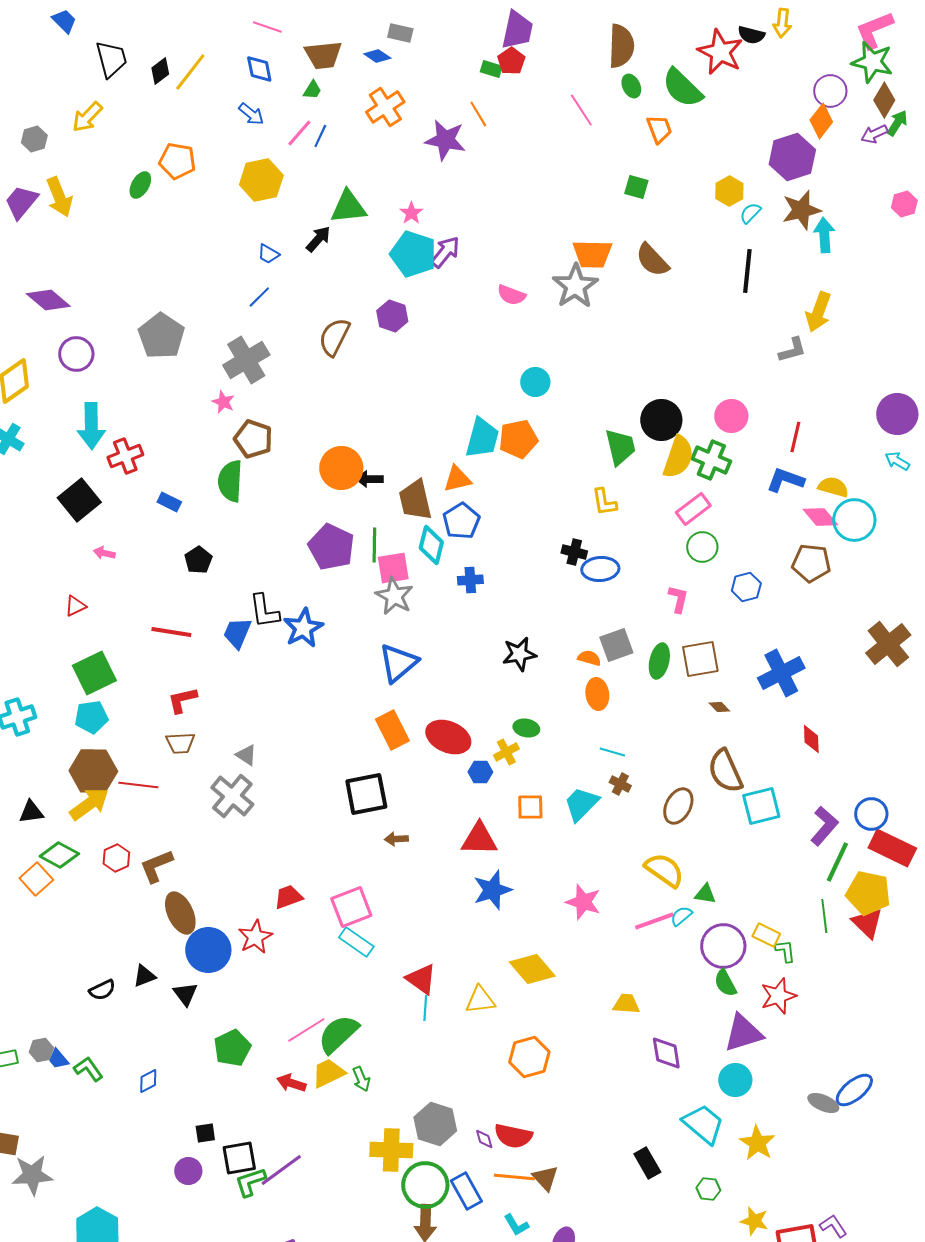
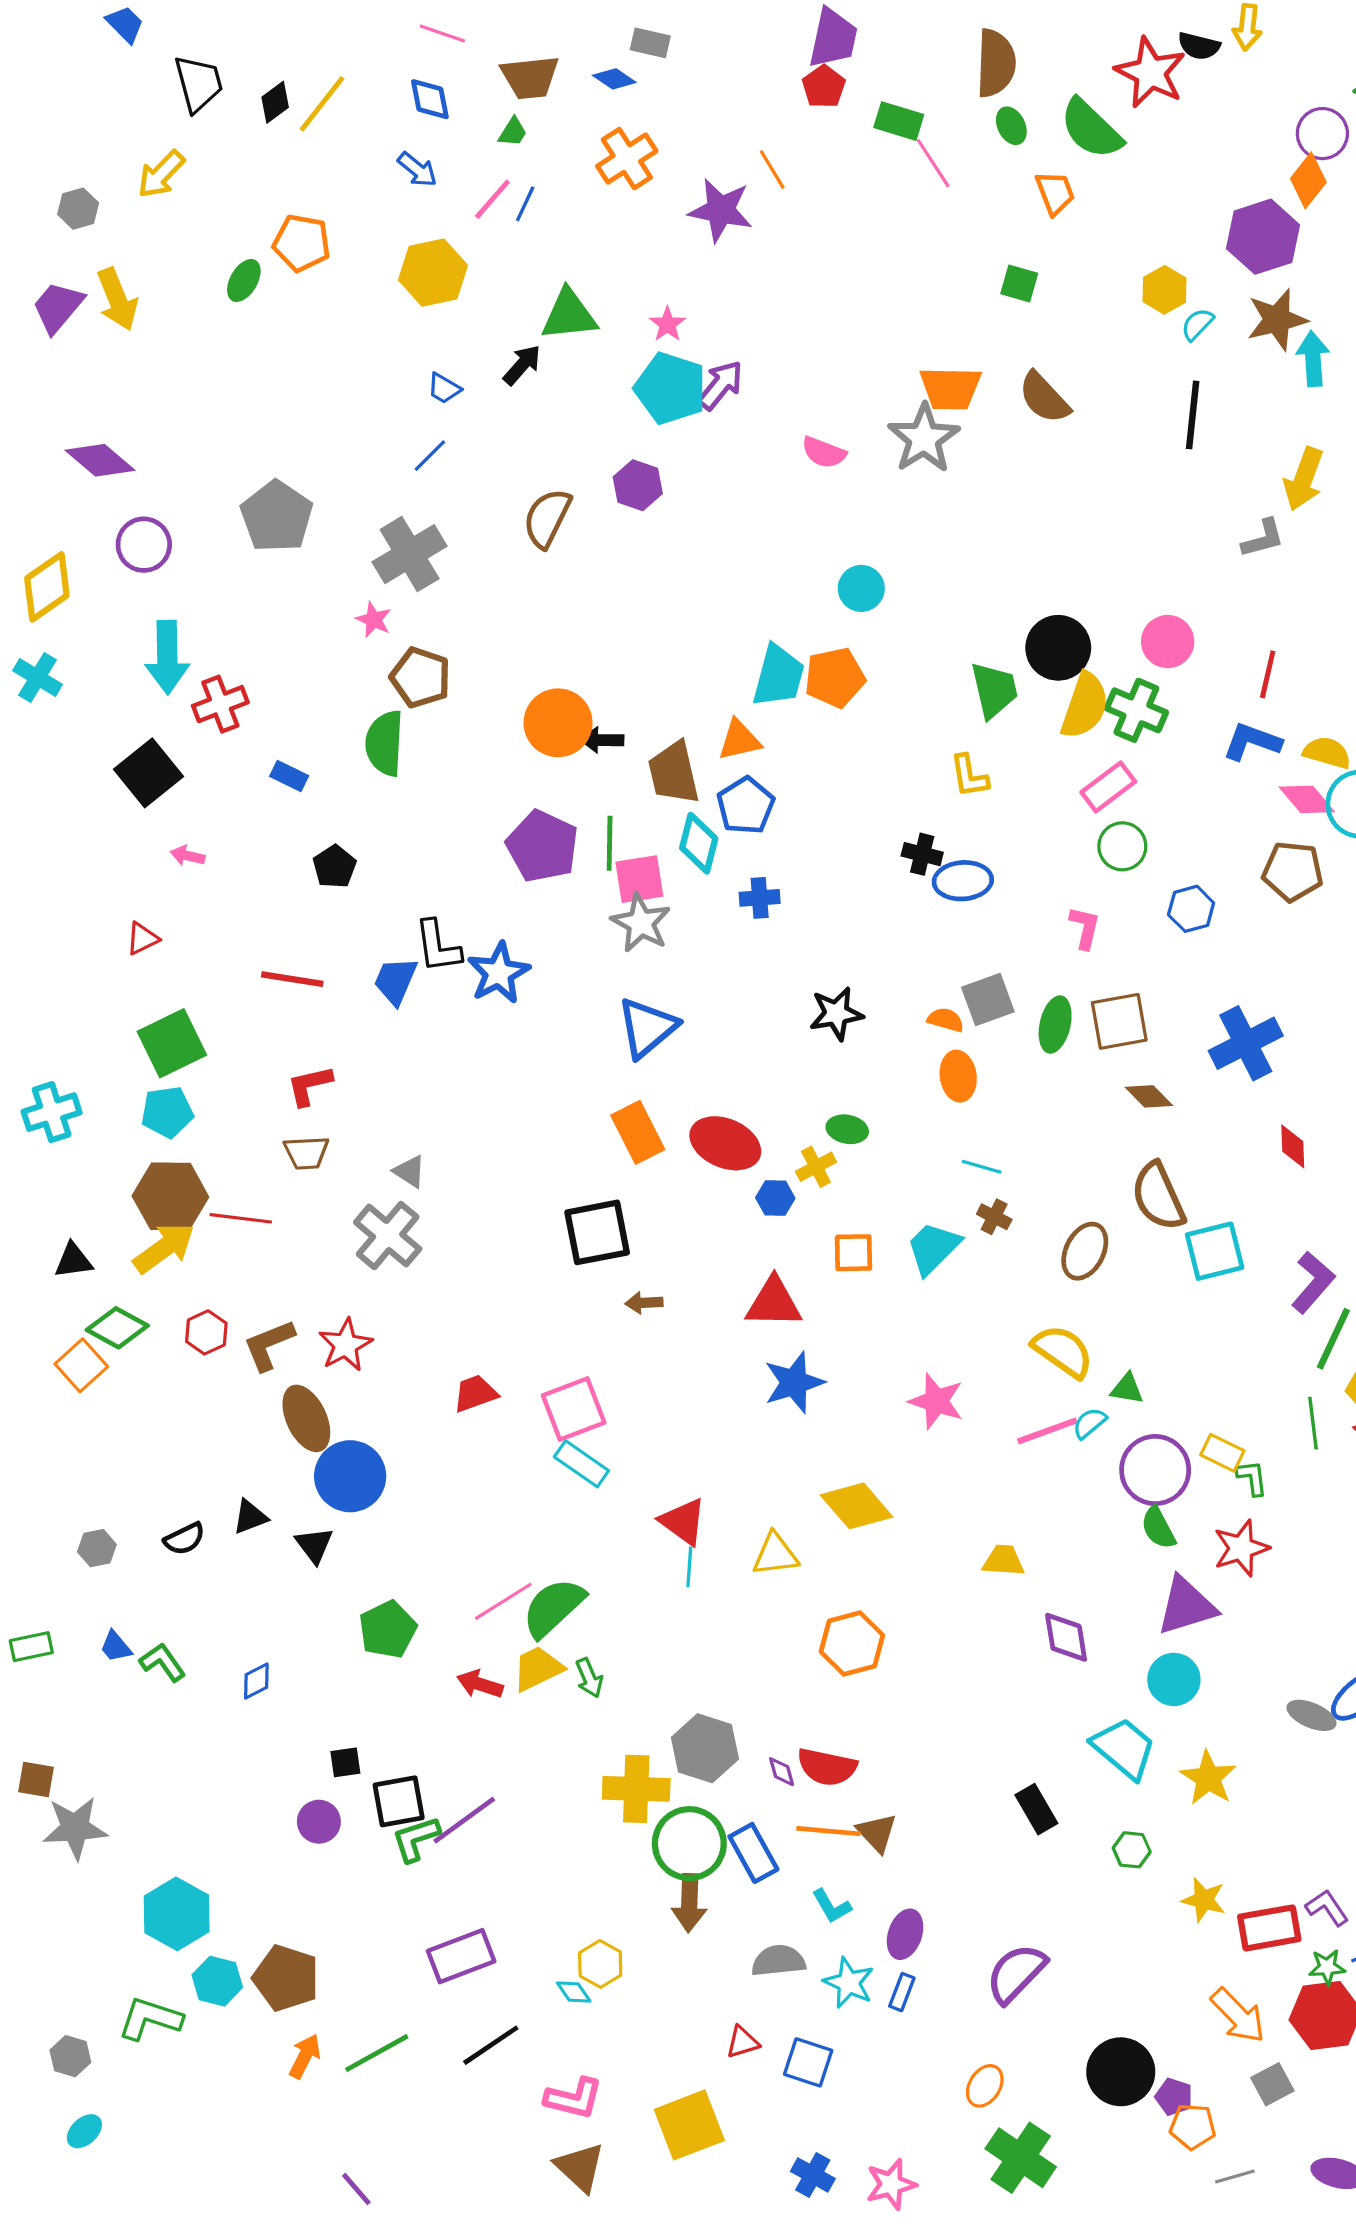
green rectangle: (491, 69) -> (899, 121), moved, size x1.4
brown diamond: (719, 707) -> (1149, 1096), size x1.4
red star: (255, 937) -> (345, 1345), moved
gray hexagon: (41, 1050) -> (97, 1548), moved

